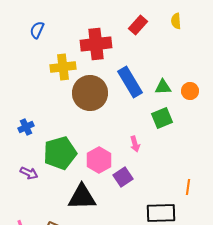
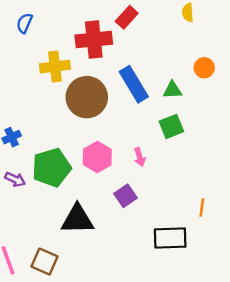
red rectangle: (138, 25) -> (127, 17), moved
orange circle: (190, 91) -> (204, 68), moved
pink hexagon: (99, 160) -> (97, 157), moved
purple arrow: (29, 173) -> (15, 179), moved

